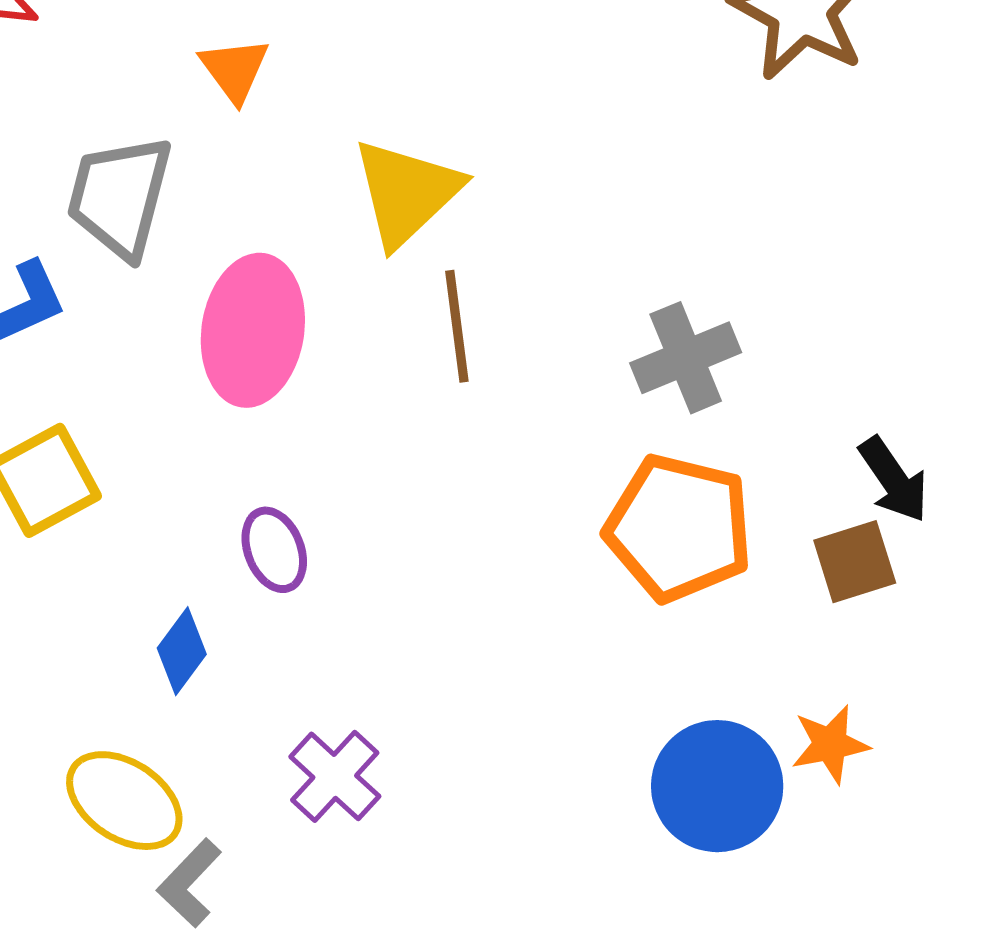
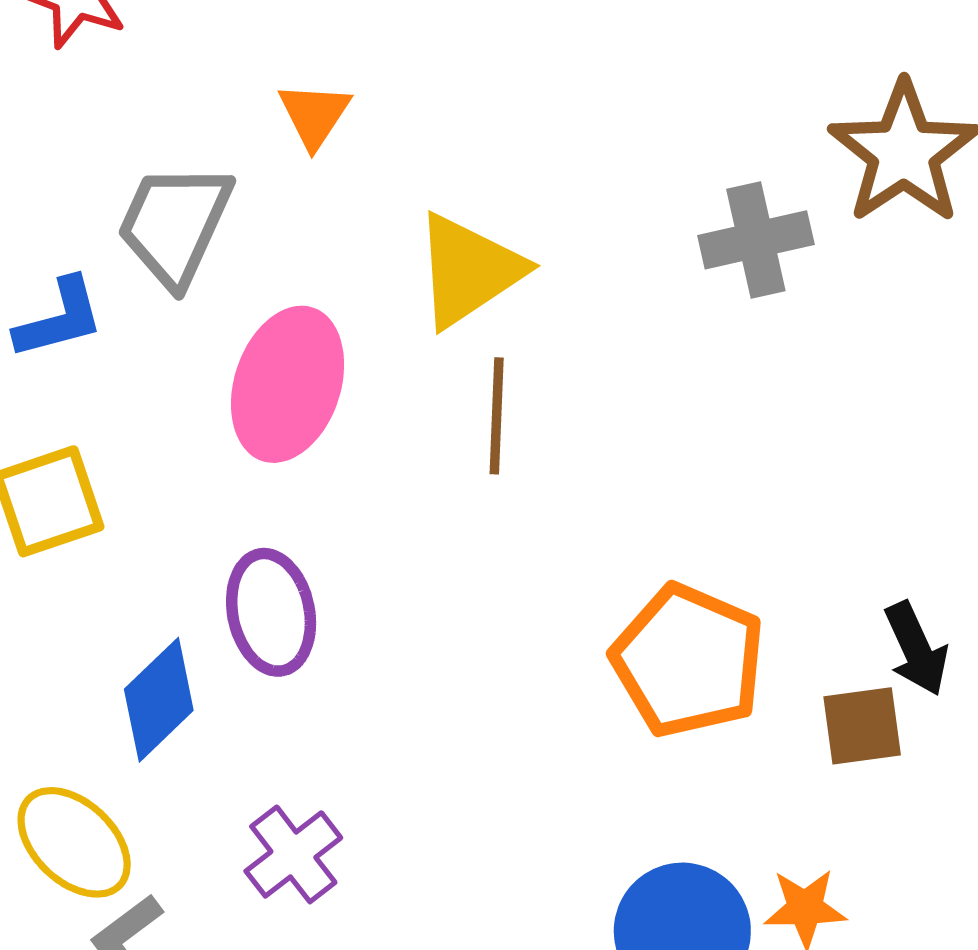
gray cross: (686, 358) -> (756, 240), moved
purple ellipse: (274, 550) -> (271, 612), size x1.4
blue diamond: (182, 651) -> (159, 700), size x1.4

